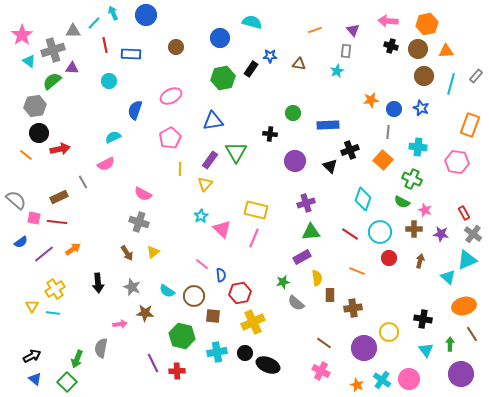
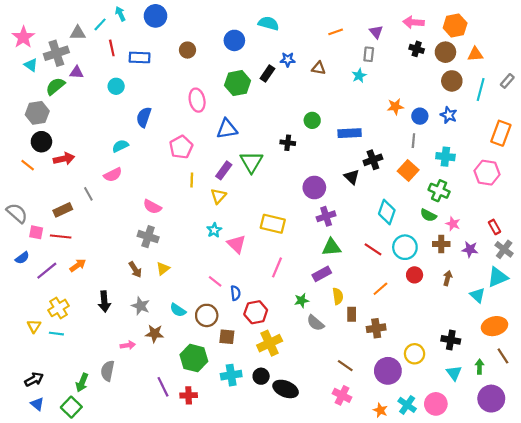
pink ellipse: (171, 96) -> (197, 100), moved, turned -75
purple circle: (295, 161) -> (314, 188), moved
pink line: (254, 238) -> (277, 267), moved
orange line: (357, 271) -> (380, 289), turned -63

